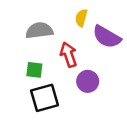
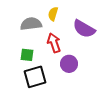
yellow semicircle: (81, 18) -> (53, 14), moved

